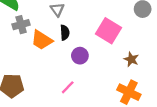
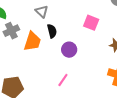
pink square: (109, 31) -> (91, 23), size x0.7
orange trapezoid: (42, 40) -> (32, 41), turned -95

